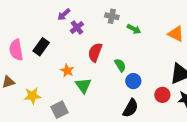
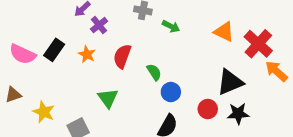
pink semicircle: (16, 50) -> (23, 54), turned -55
orange star: (67, 71) -> (87, 54), moved
yellow star: (32, 96) -> (44, 112), turned 30

